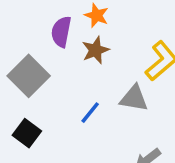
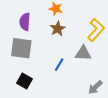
purple semicircle: (61, 32) -> (25, 22), moved
gray square: (29, 76) -> (21, 48), turned -30

